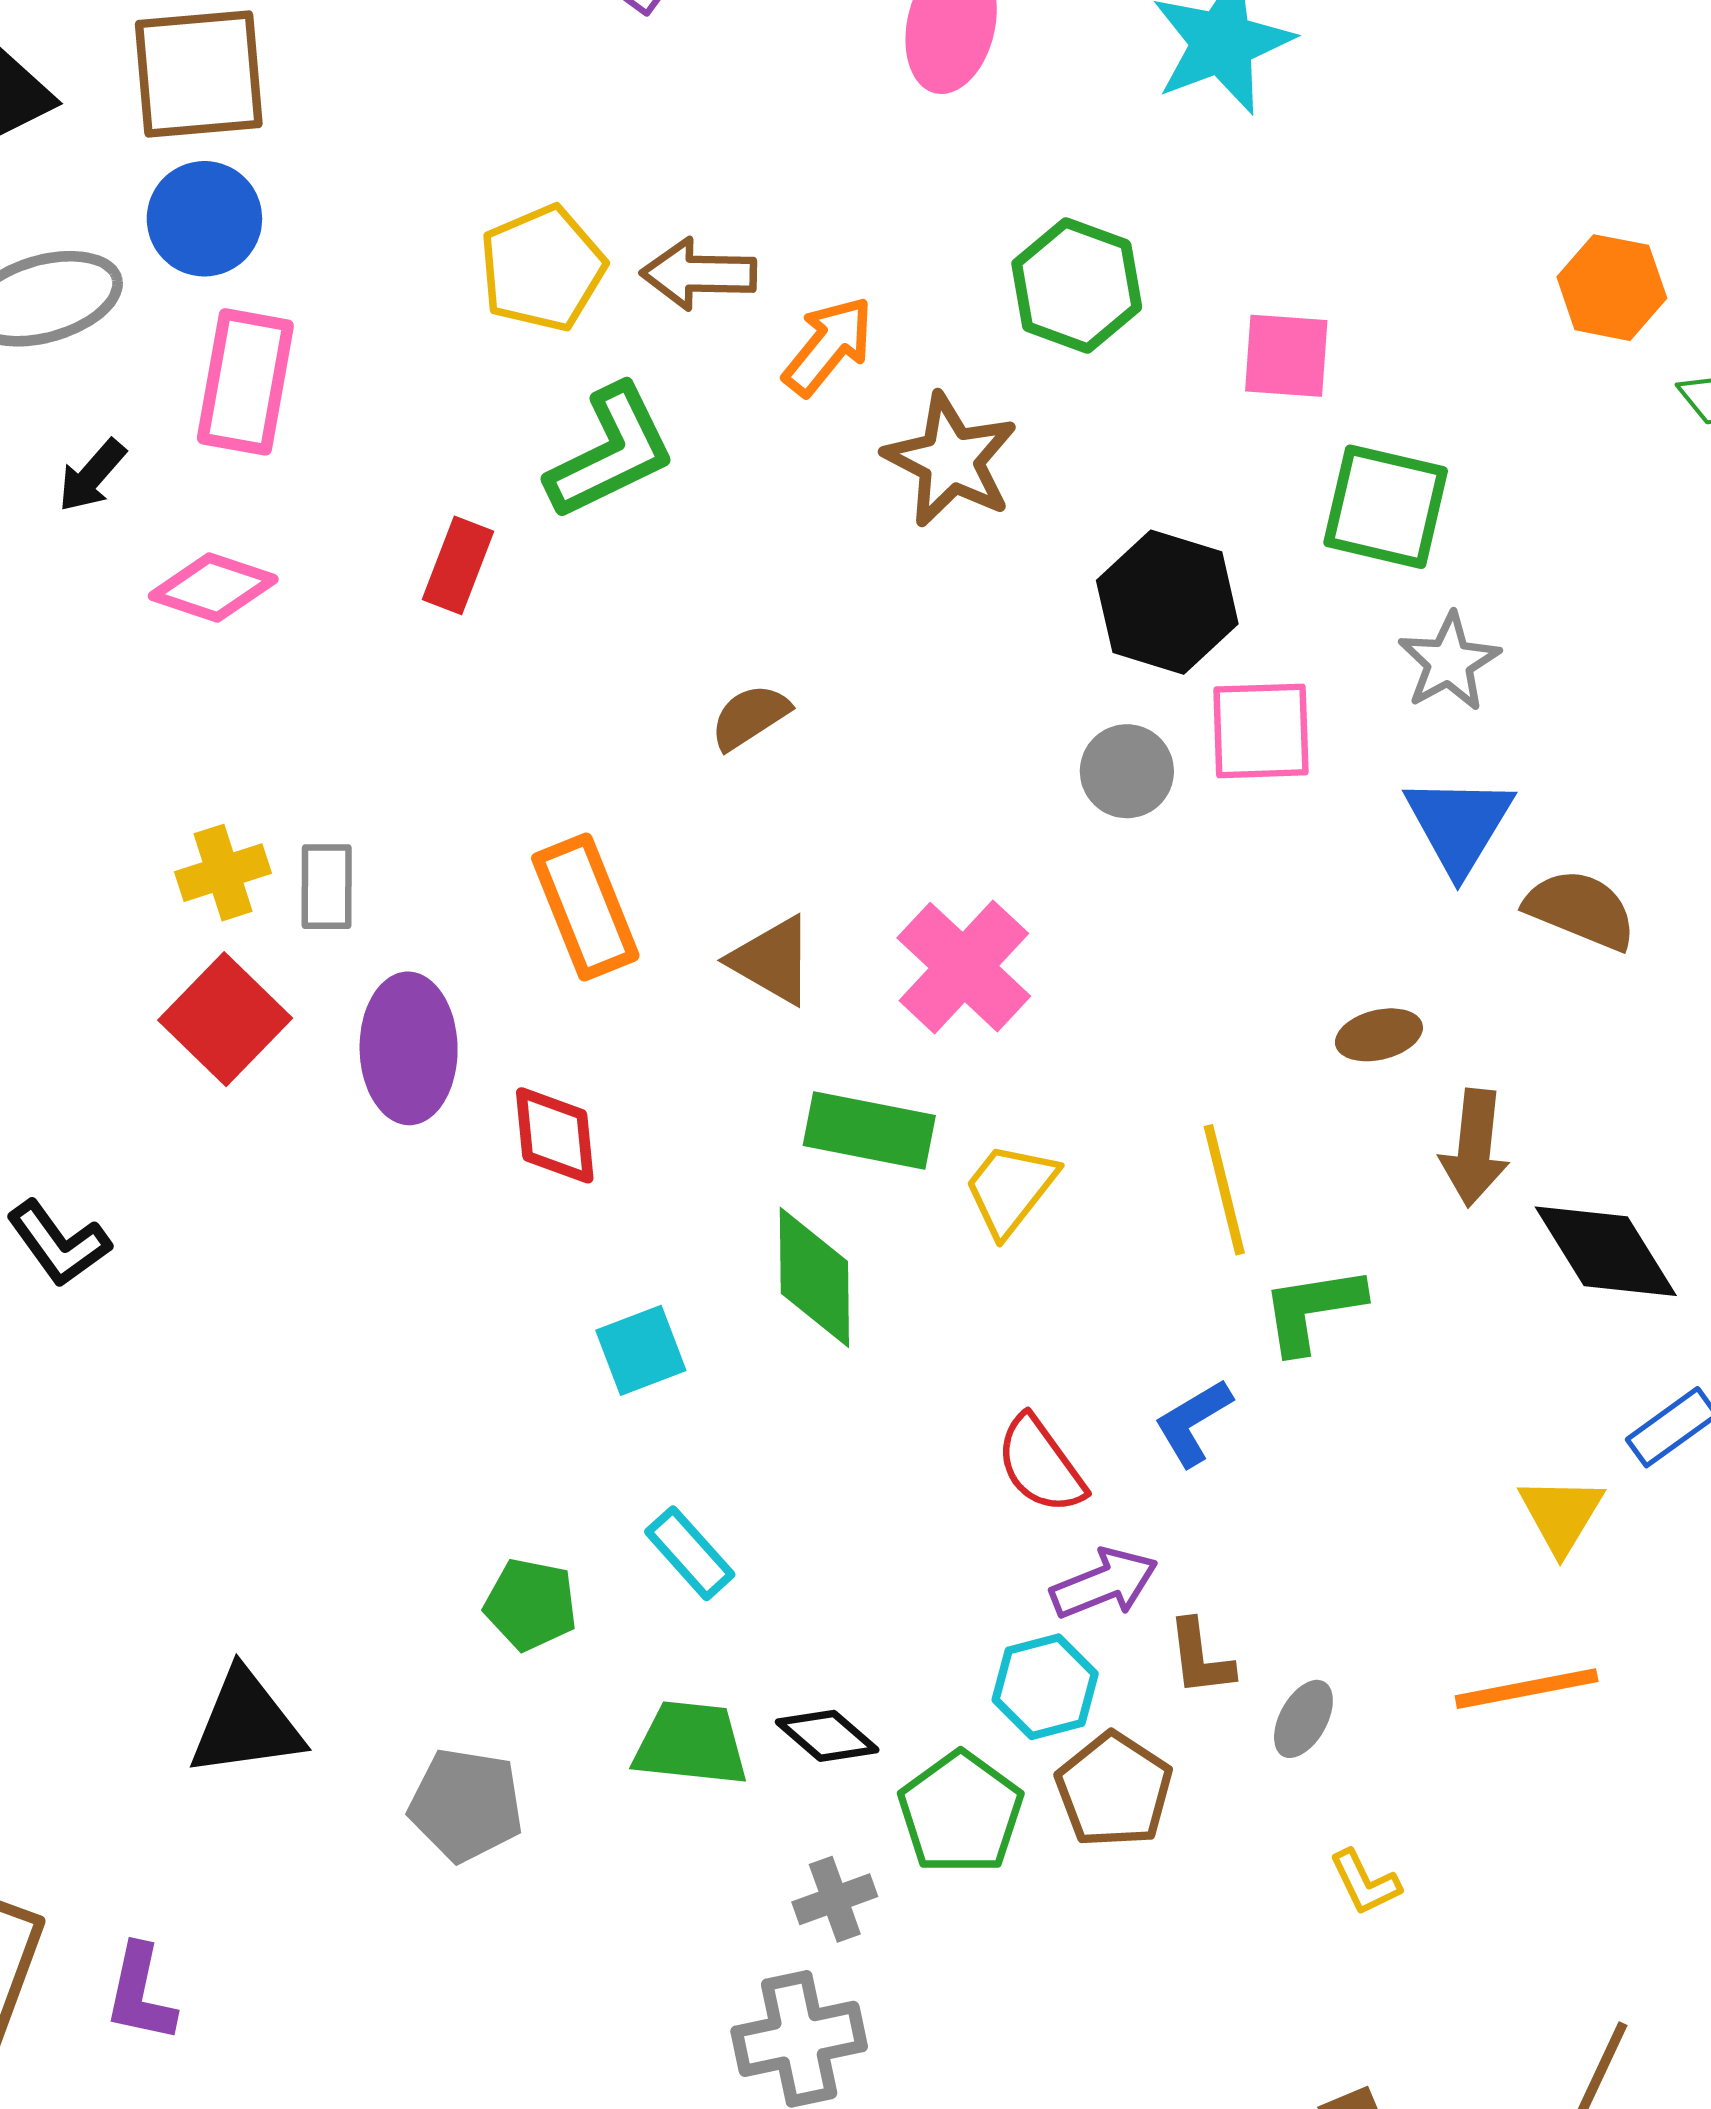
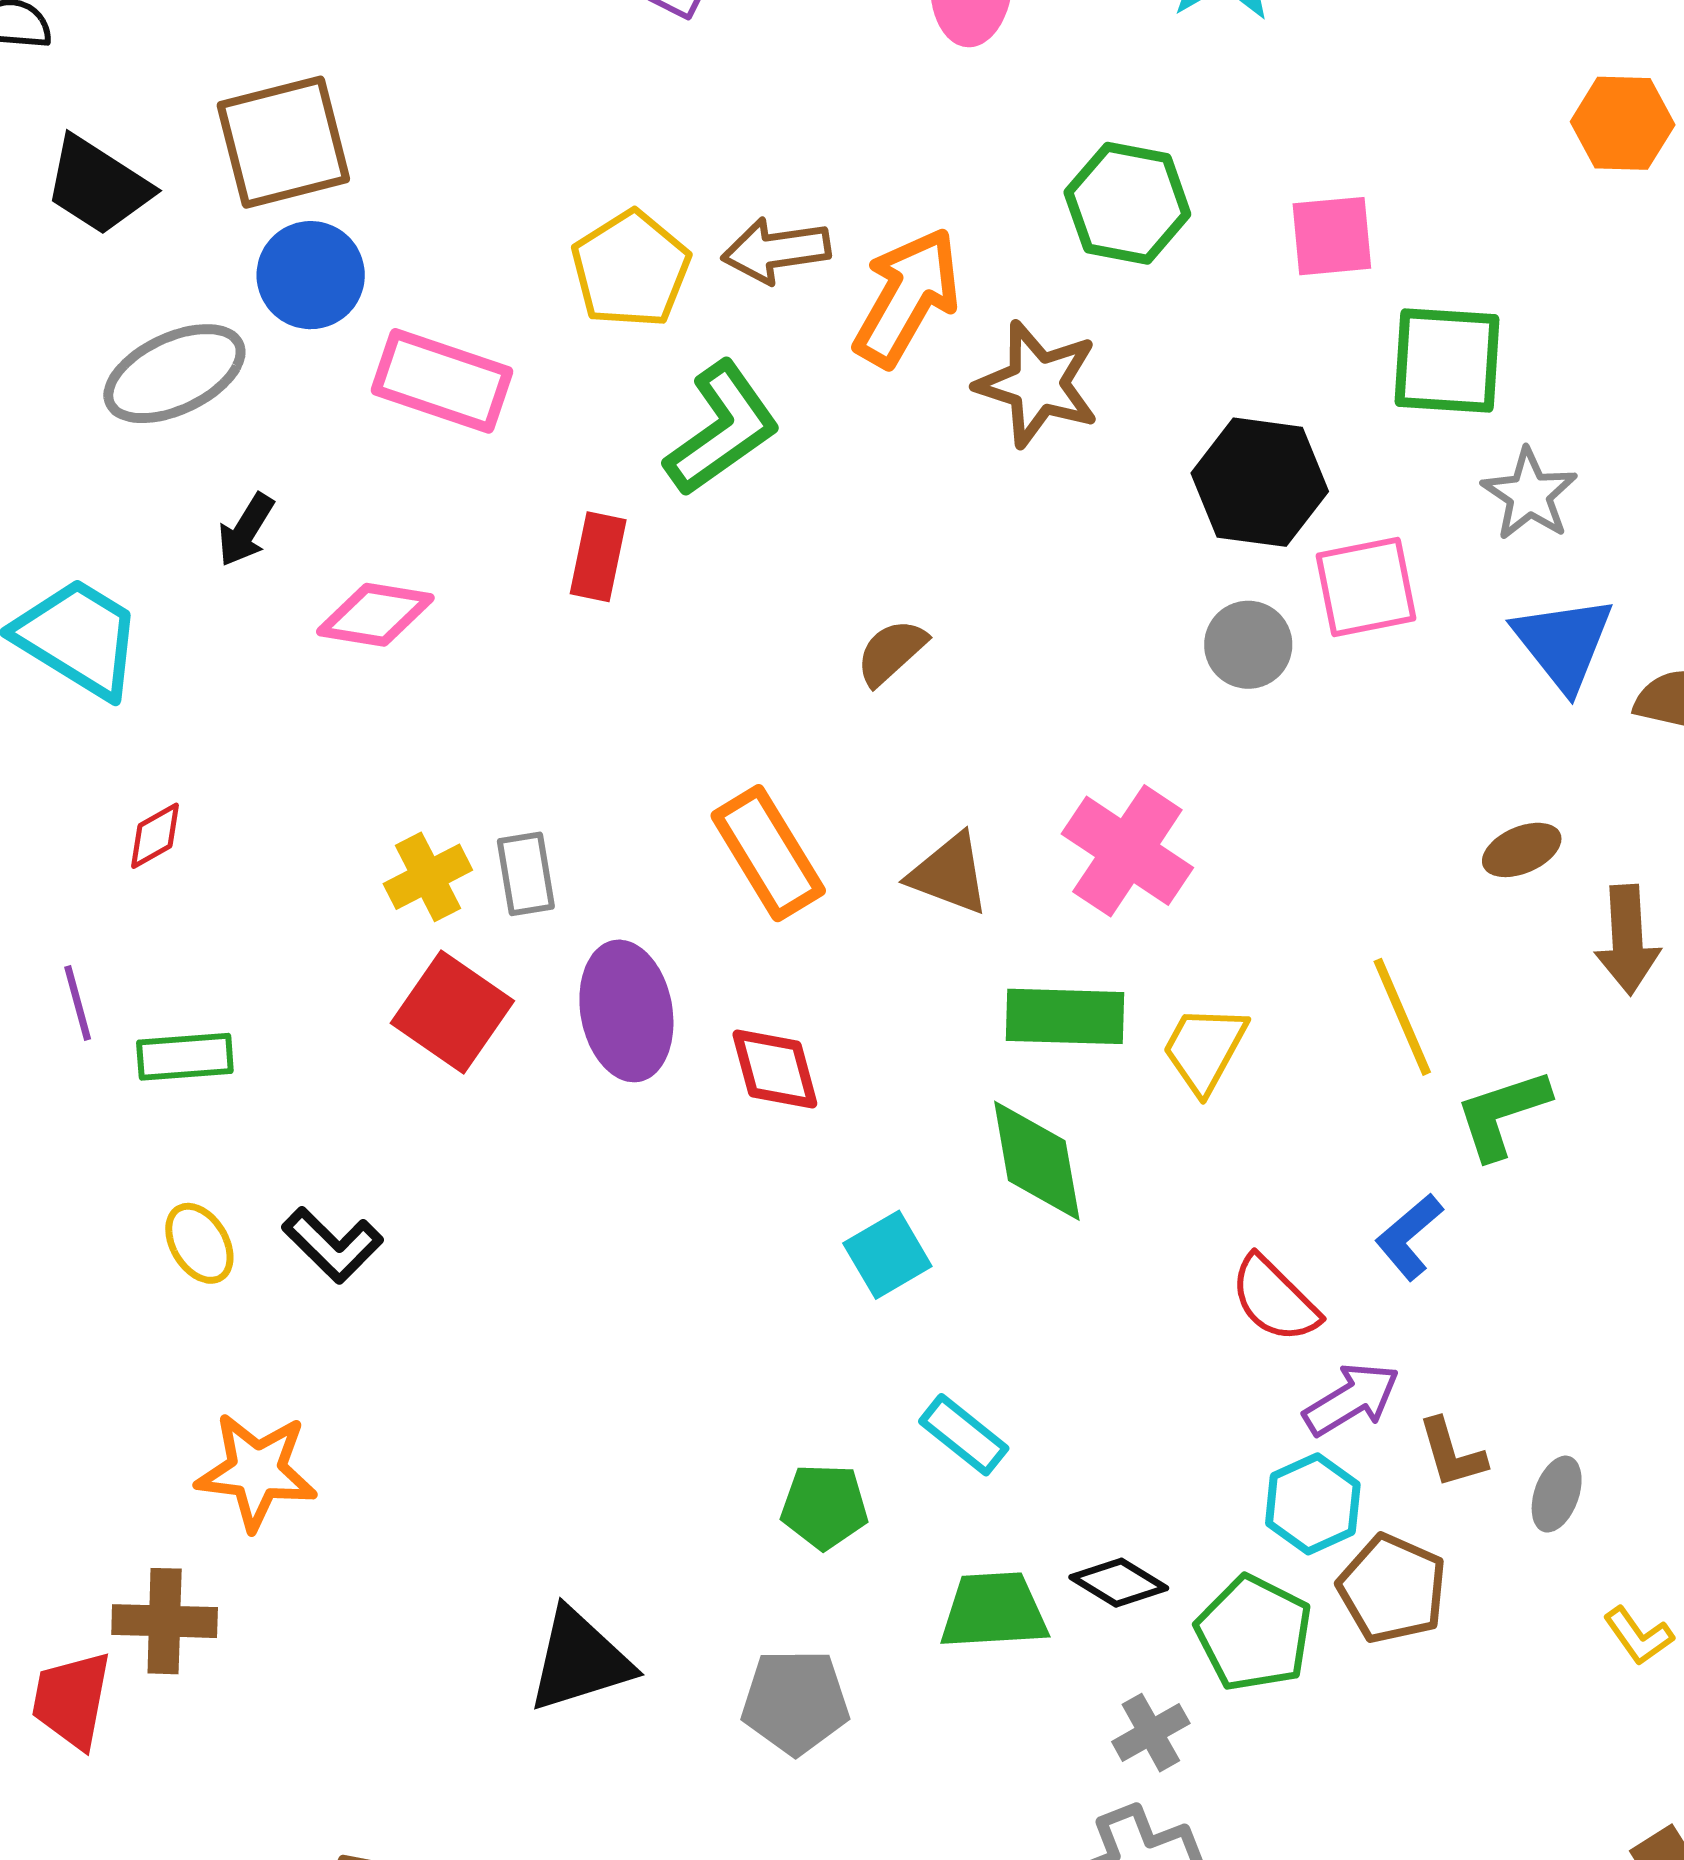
orange arrow: (828, 346) -> (907, 297), size x1.4
pink rectangle: (245, 382) -> (442, 381), moved, turned -72

